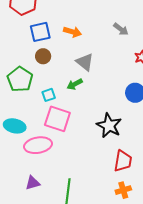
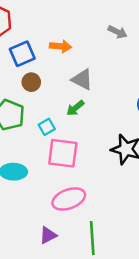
pink ellipse: (38, 145) -> (69, 199), moved

